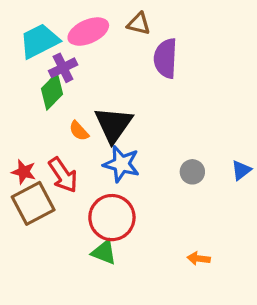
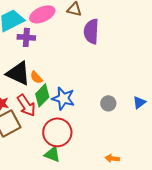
purple cross: (63, 68) -> (26, 37), turned 30
green diamond: (52, 91) -> (42, 95), moved
black triangle: (114, 125) -> (18, 73), moved, turned -40

